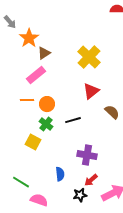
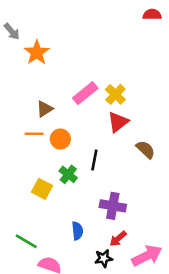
brown triangle: (44, 53) -> (45, 109), moved
yellow cross: (89, 57) -> (115, 94), moved, size x0.7
pink rectangle: (36, 75) -> (85, 93), moved
black line: (73, 120) -> (94, 160), turned -63
green cross: (46, 124) -> (68, 174), moved

